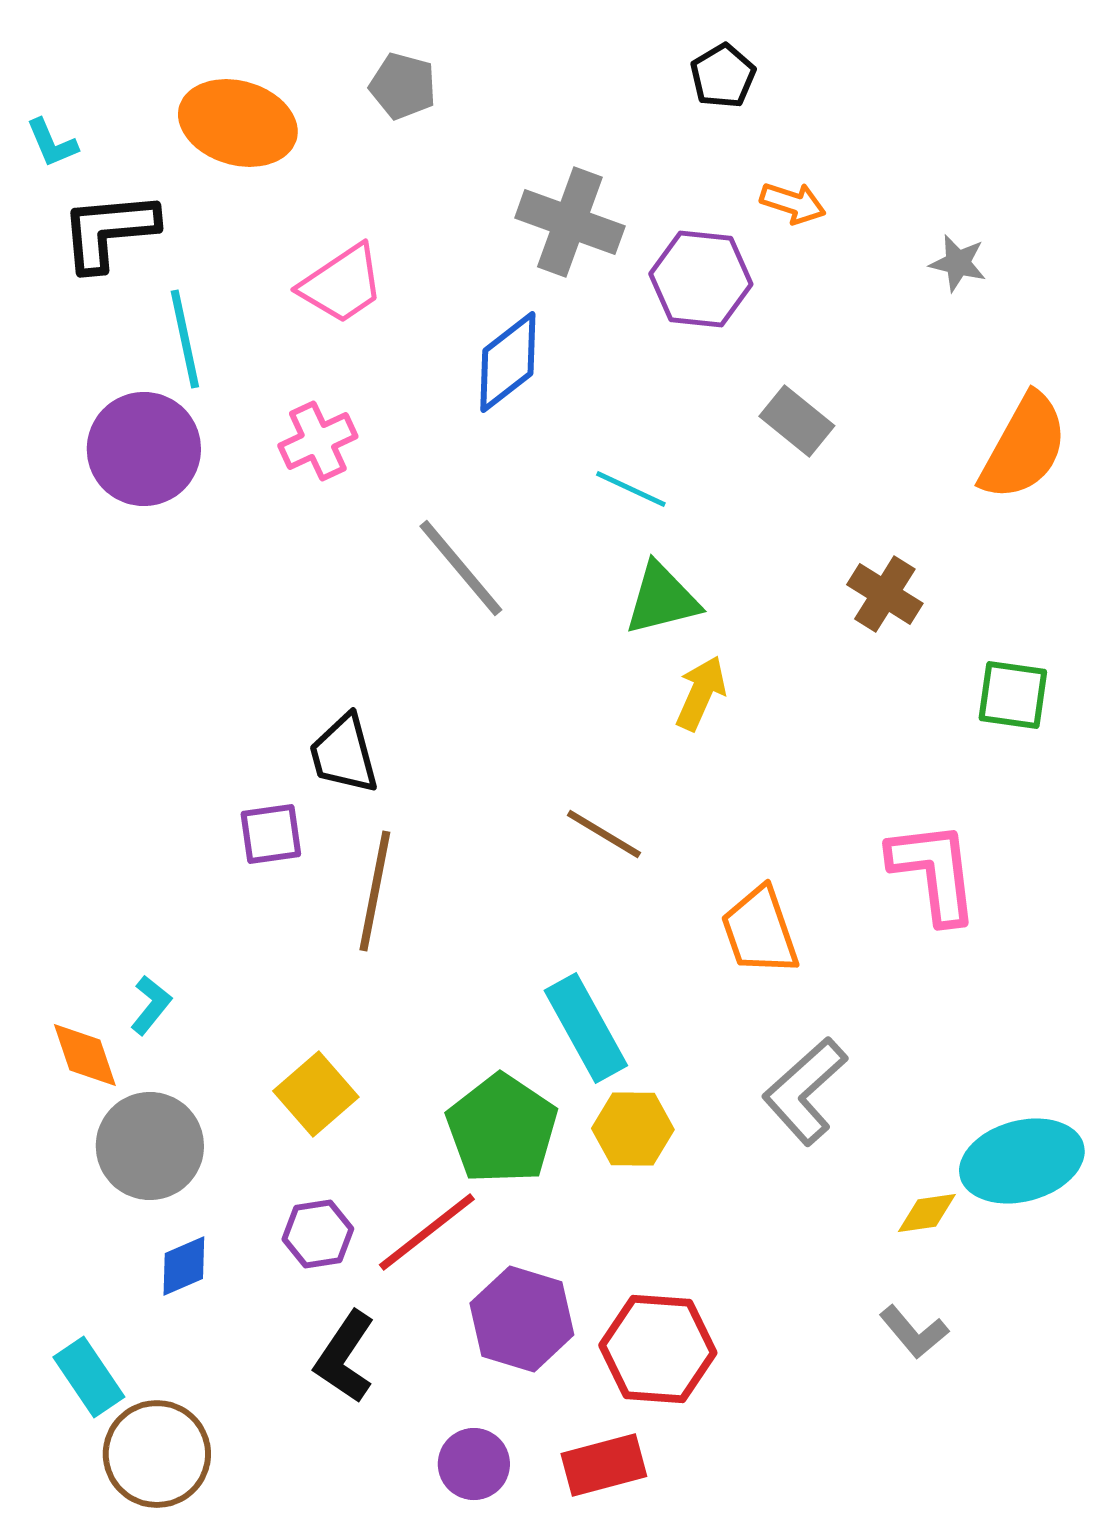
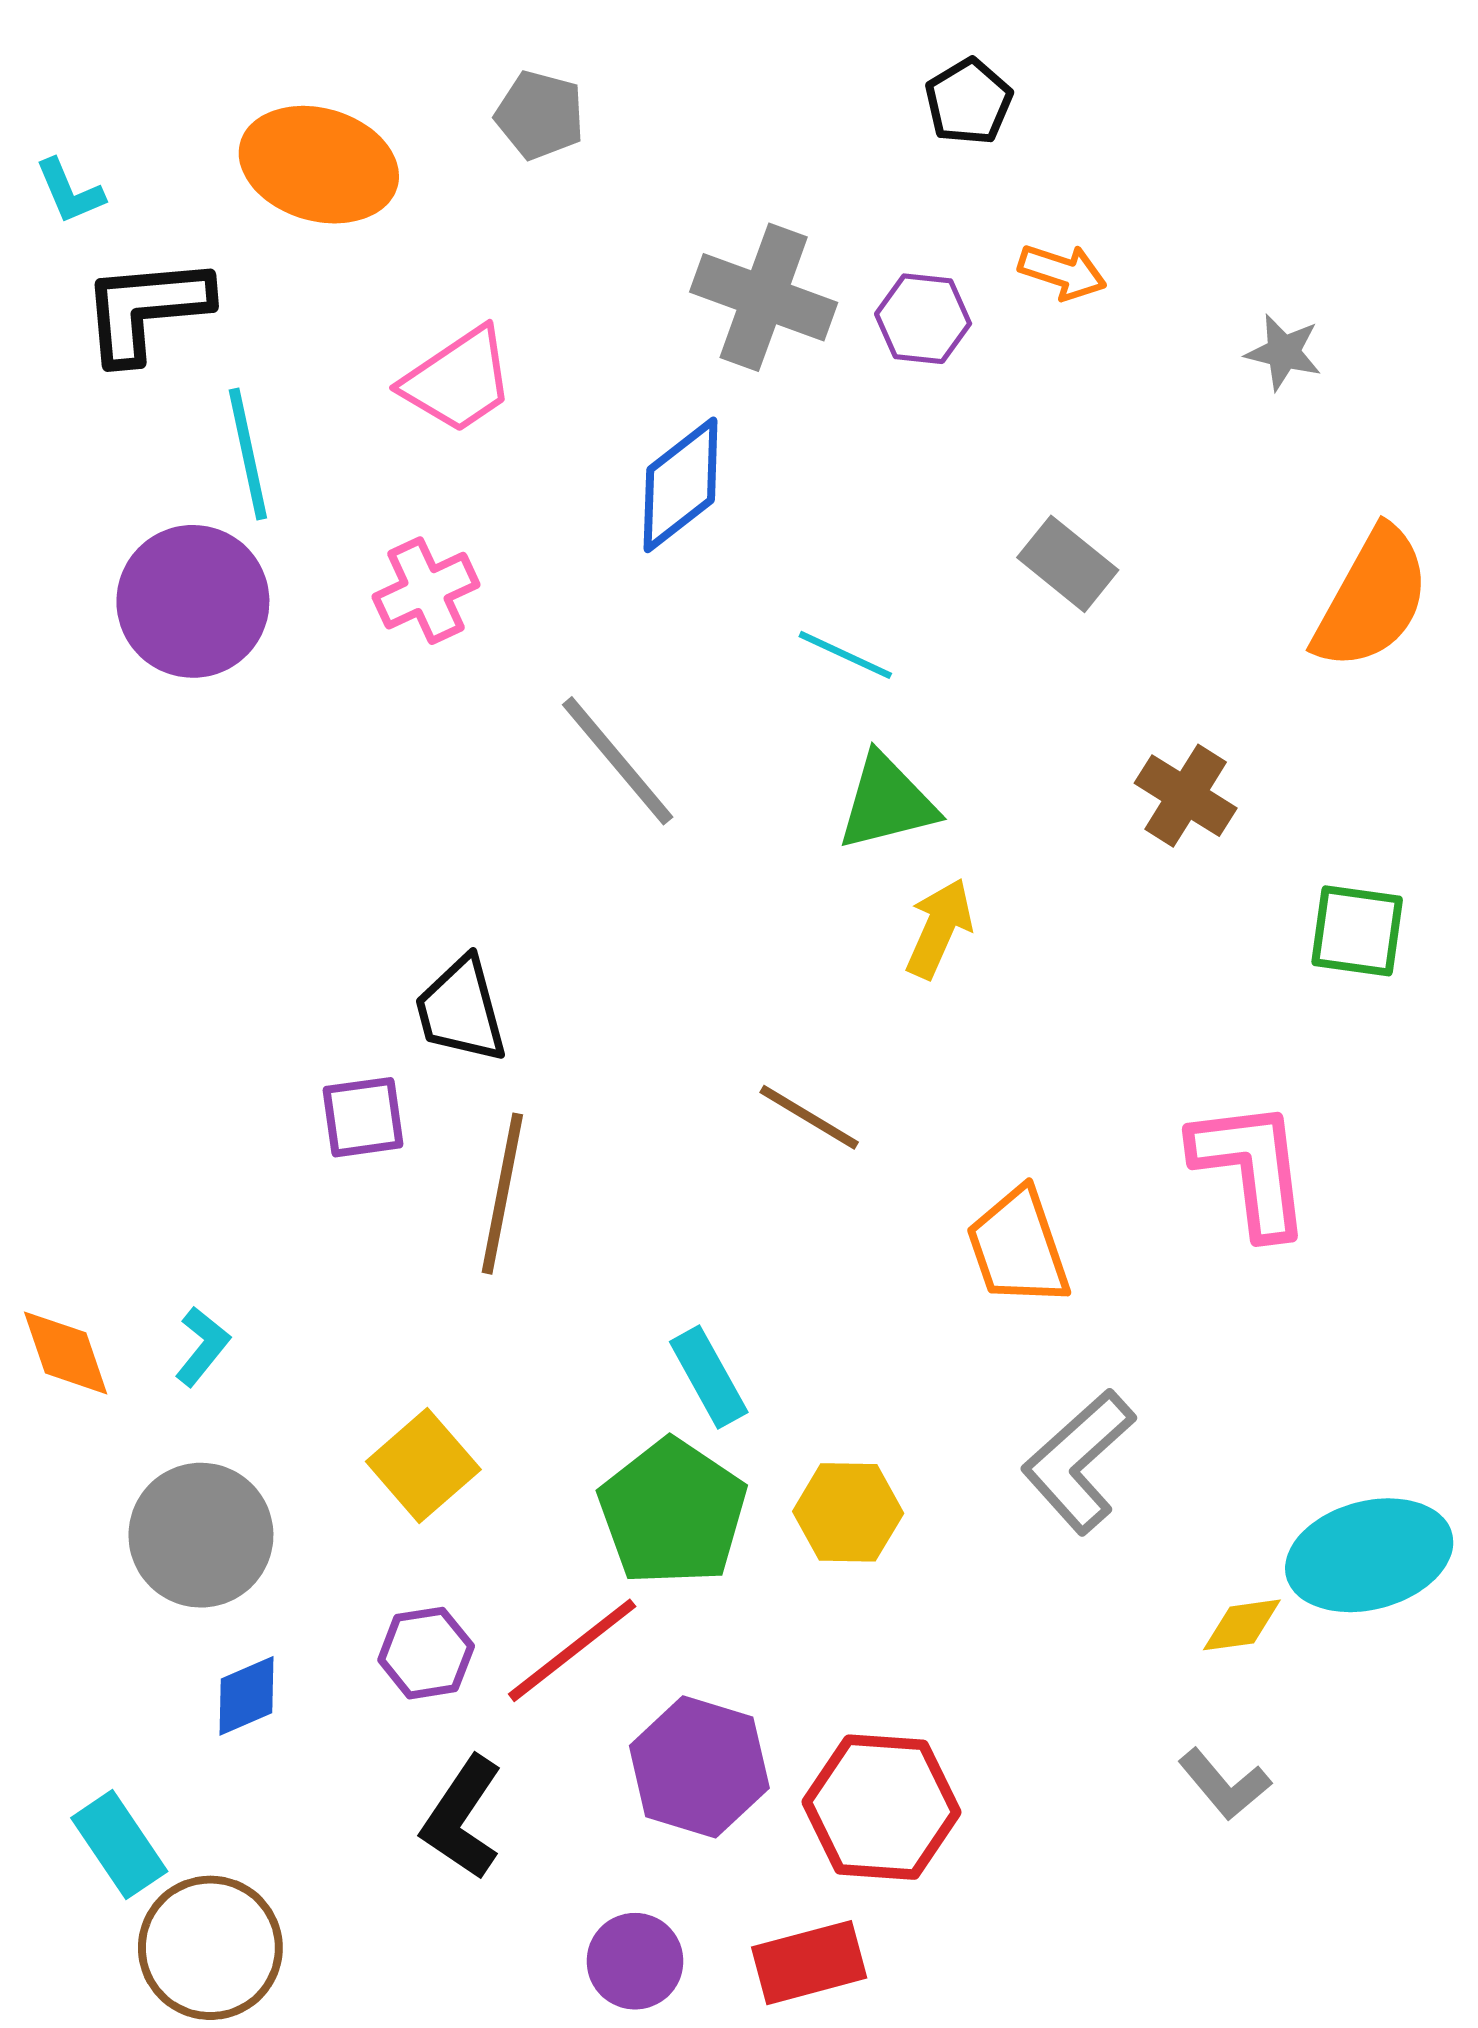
purple hexagon: (701, 279) -> (923, 319), moved, size x0.7
cyan rectangle: (586, 1028) -> (709, 1377), moved, size x0.7
orange diamond: (85, 1055) -> (66, 1353), moved

